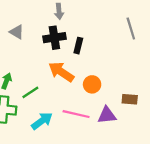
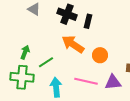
black cross: (54, 38) -> (67, 14), turned 30
cyan arrow: (42, 121) -> (56, 87), turned -60

